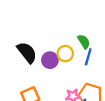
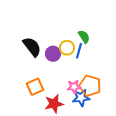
blue line: (88, 57) -> (79, 51), moved

